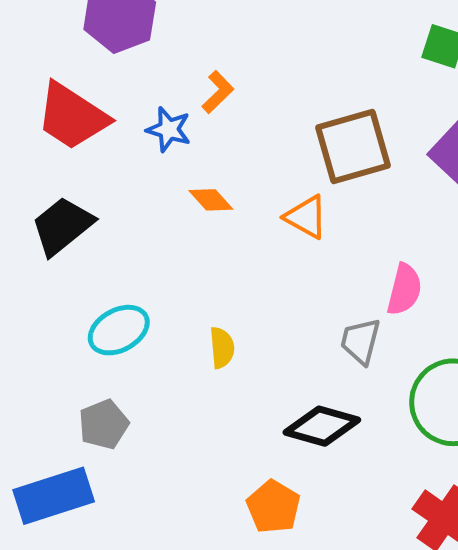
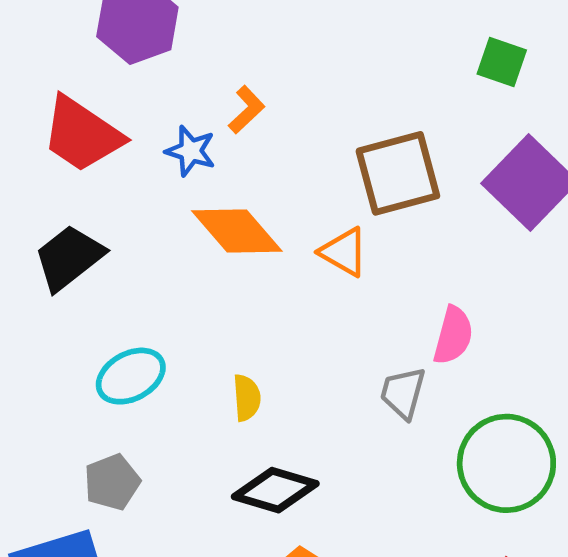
orange diamond: (211, 200) -> (237, 231), size x1.8
black diamond: (322, 426) -> (275, 490), moved

